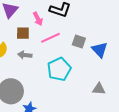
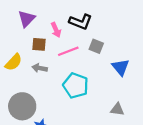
gray square: (79, 41) -> (96, 46), moved
cyan pentagon: (59, 69) -> (76, 86), turned -30

